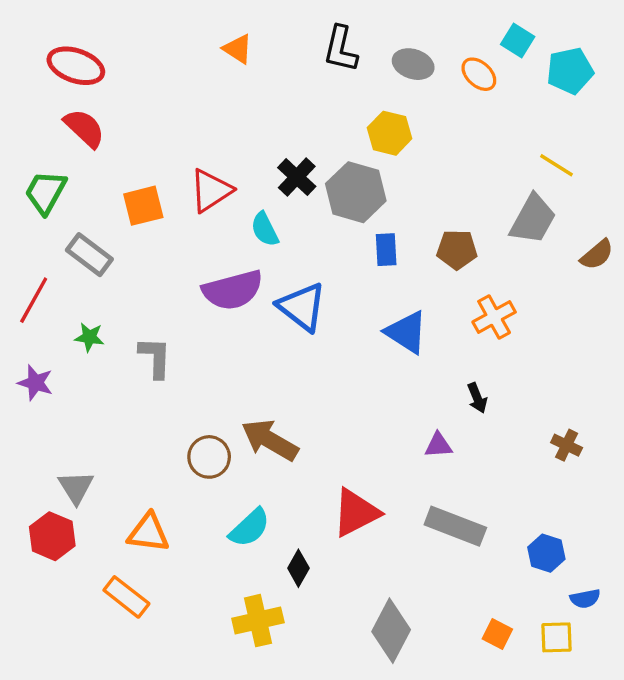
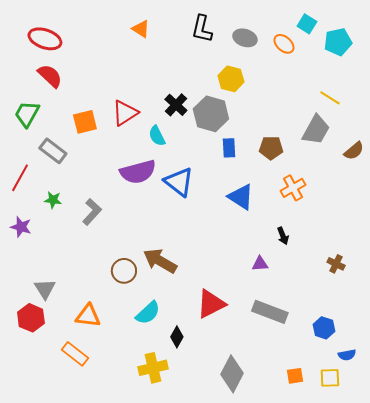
gray L-shape: (155, 357) -> (92, 212), turned 40
orange square: (497, 634) -> (295, 376), turned -36

